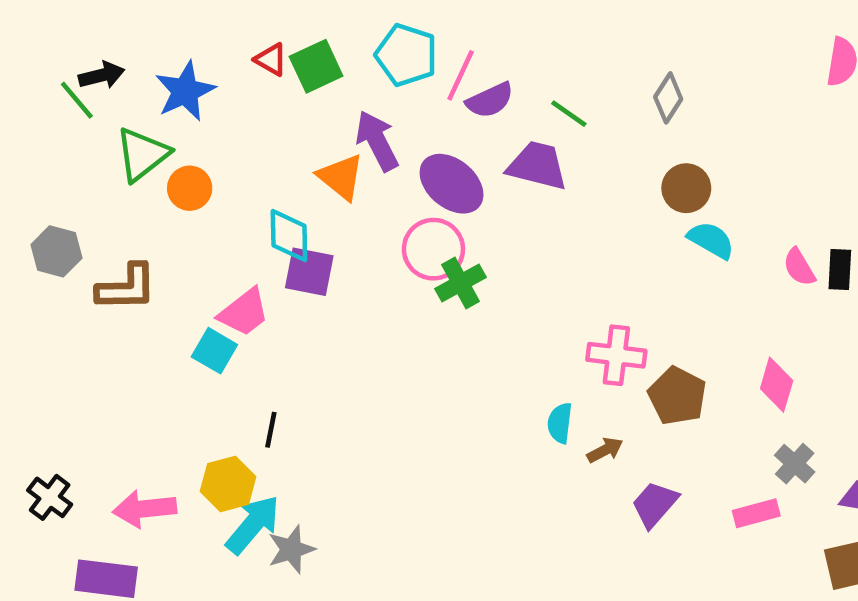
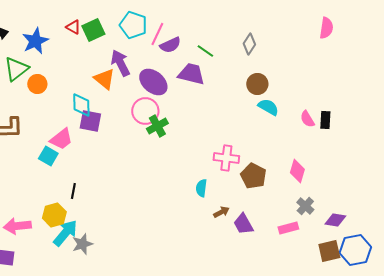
brown arrow: (605, 450) -> (221, 212), moved
purple trapezoid: (655, 504) -> (243, 224), turned -70

